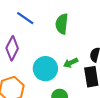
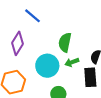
green semicircle: (62, 24) -> (65, 42), moved

